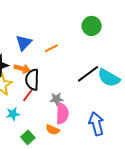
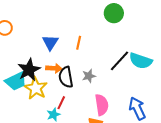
orange line: (51, 48) -> (79, 43), turned -40
red line: (28, 95) -> (61, 103), moved
gray star: (57, 99) -> (89, 76), moved

